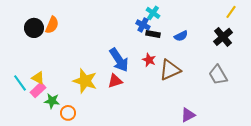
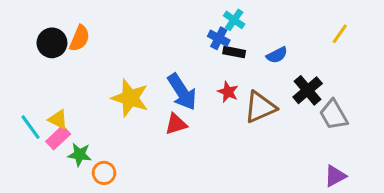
yellow line: (231, 12) -> (340, 34), moved
black cross: (223, 37) -> (308, 90), moved
yellow star: (85, 81) -> (130, 98), moved
purple triangle: (188, 115) -> (335, 176), moved

